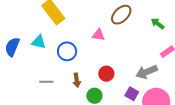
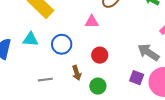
gray arrow: (147, 72) -> (148, 52), turned 65
red circle: (106, 74) -> (100, 55), moved

